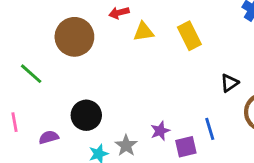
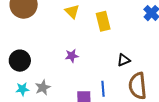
yellow triangle: (144, 32) -> (72, 11), turned 42
purple star: (160, 131) -> (72, 56), moved

